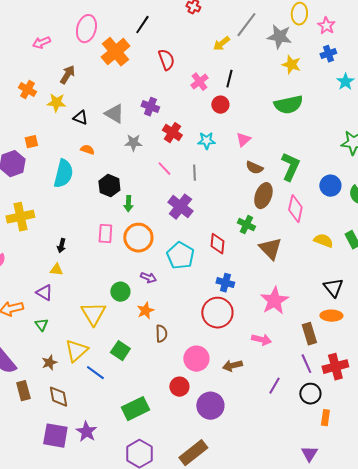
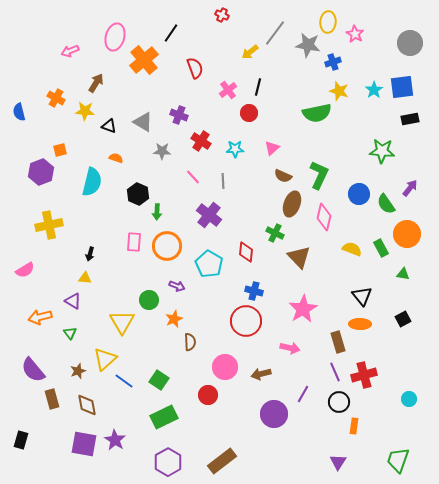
blue cross: (328, 54) -> (333, 62), moved
yellow star: (291, 65) -> (339, 91), moved
green square: (120, 351) -> (159, 380), moved
purple circle: (210, 406) -> (274, 414), moved

